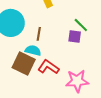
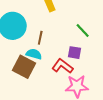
purple square: (75, 36) -> (74, 53), moved
red L-shape: (48, 67) -> (63, 66), moved

